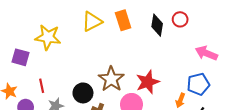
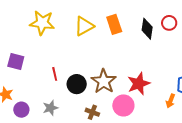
yellow star: (48, 37) -> (42, 23), moved
red line: (42, 86) -> (55, 74), moved
black circle: (83, 93) -> (77, 84), moved

